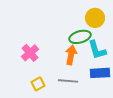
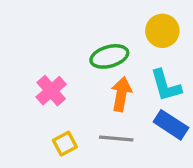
green ellipse: (80, 37) -> (109, 56), moved
blue rectangle: (100, 73) -> (171, 125), turned 36

